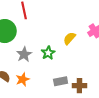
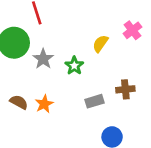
gray star: (24, 54) -> (43, 59), moved
brown cross: (79, 86) -> (125, 89), moved

